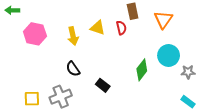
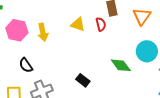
yellow arrow: (73, 36) -> (43, 32), moved
black semicircle: (73, 69) -> (26, 65), moved
green diamond: (142, 70) -> (121, 65), turned -75

